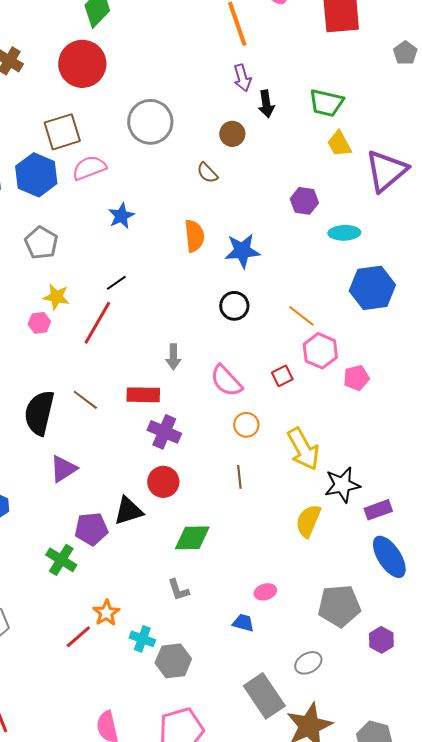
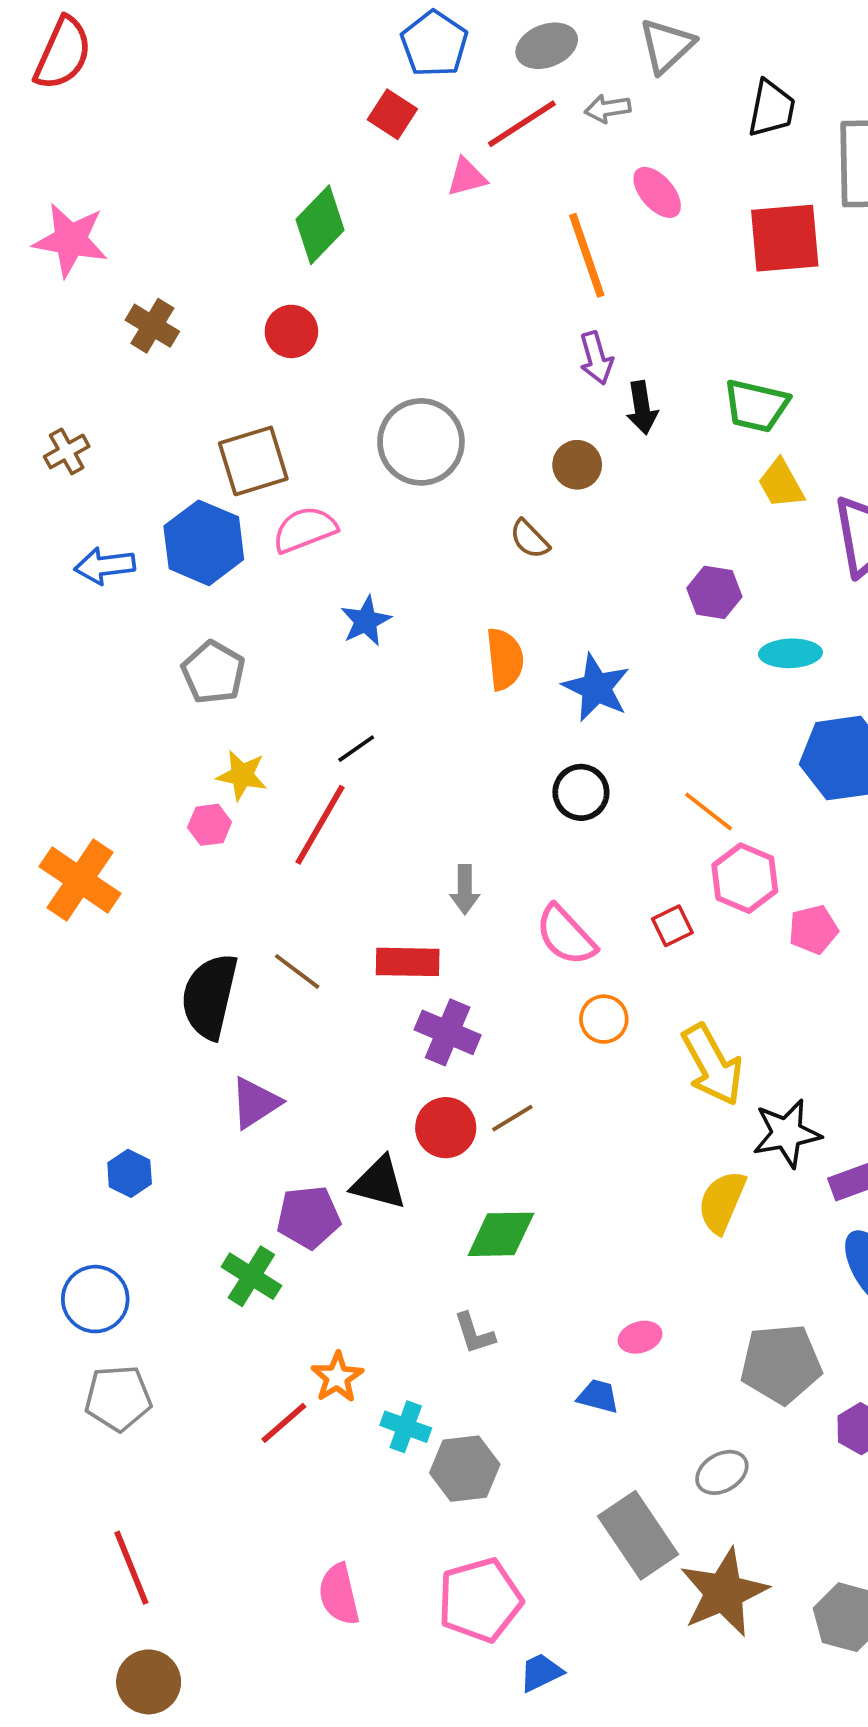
red circle: (82, 64) -> (291, 331), size x0.6
blue star: (242, 251) -> (596, 688), turned 30
brown line: (239, 477) -> (512, 1118), moved, turned 65
black triangle: (128, 511) -> (379, 1183), turned 32

